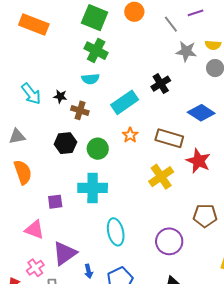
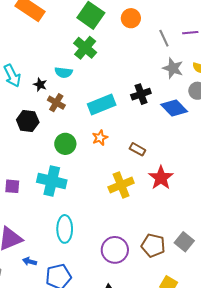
cyan semicircle: (90, 79) -> (64, 72), moved
blue diamond: (201, 113) -> (174, 108), moved
brown rectangle: (169, 138) -> (137, 149), size x0.6
black hexagon: (65, 143) -> (28, 121), moved
brown pentagon: (205, 216) -> (153, 245), moved
blue arrow: (89, 271) -> (30, 261), turned 104

